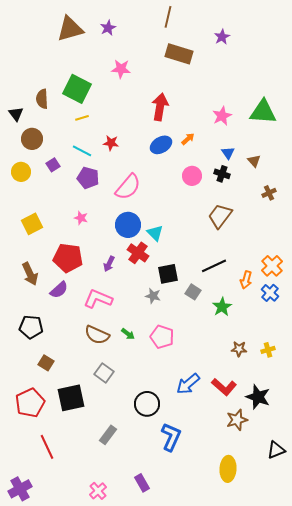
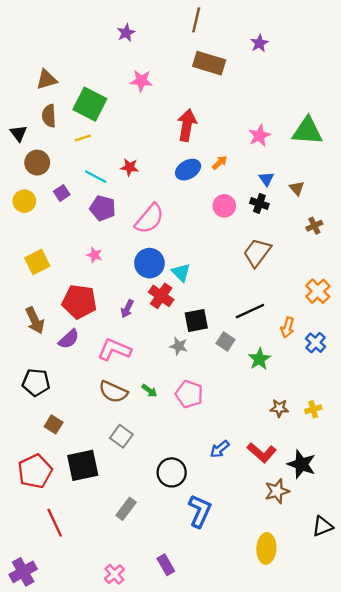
brown triangle: (70, 29) -> (47, 80), moved, size x0.7
yellow line: (82, 118) -> (83, 138), moved
orange cross: (272, 266) -> (318, 291), moved
blue arrow: (188, 384) -> (220, 449), size x0.7

